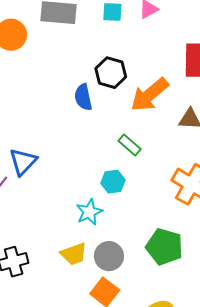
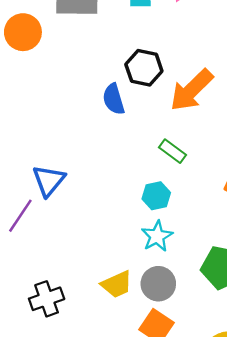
cyan star: (89, 212) -> (157, 236), moved

